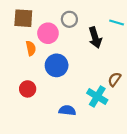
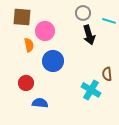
gray circle: (69, 19) -> (83, 13), moved
brown semicircle: (114, 79) -> (107, 74), turned -40
blue semicircle: (67, 110) -> (40, 103), moved

